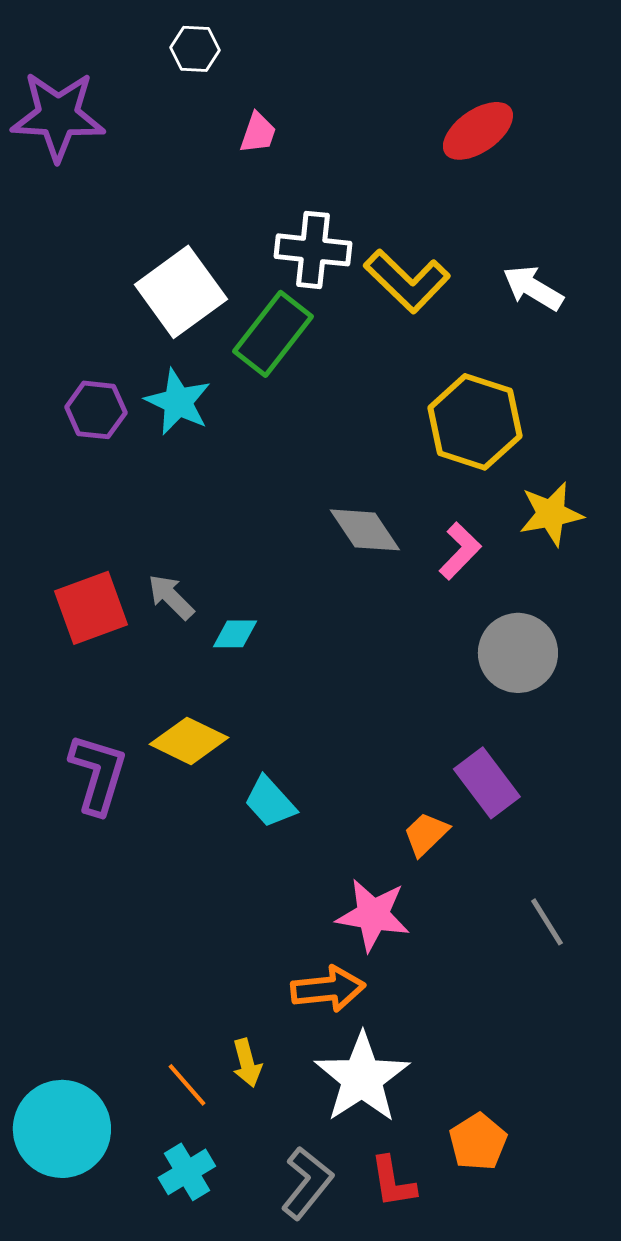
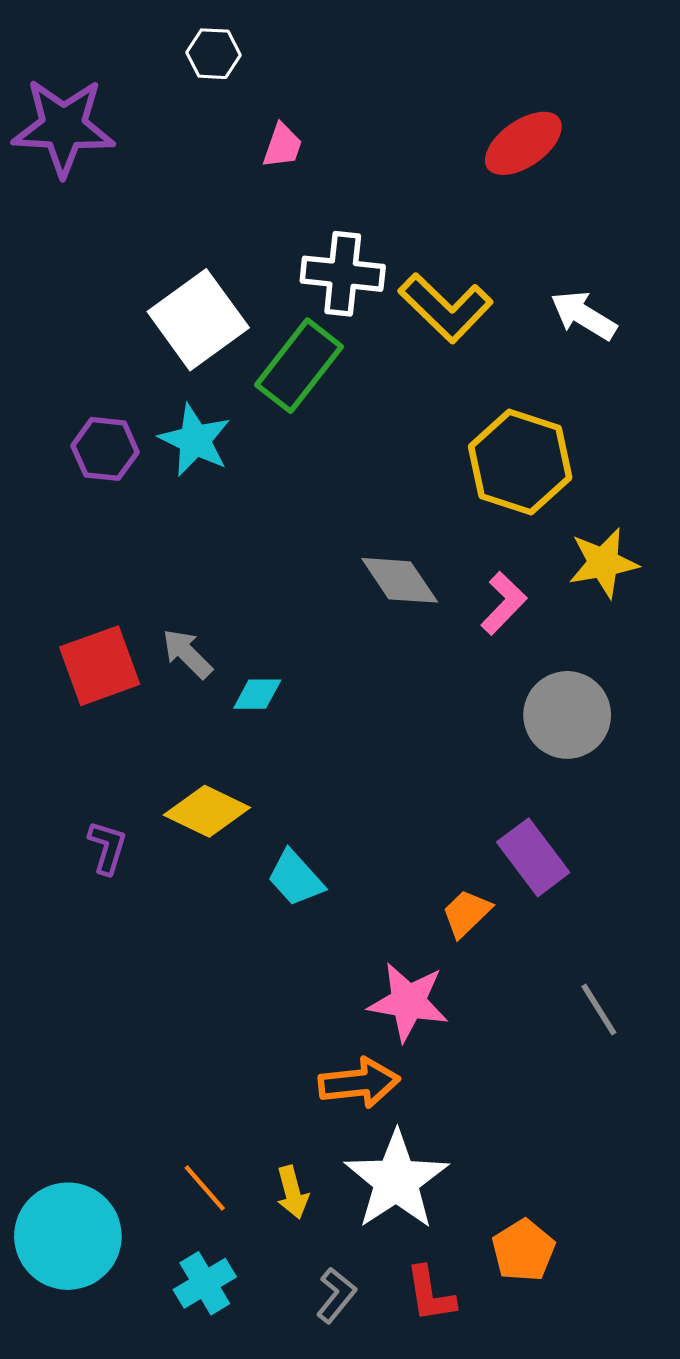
purple L-shape: (98, 774) -> (107, 847), size x0.6
yellow arrow: (247, 1063) -> (292, 1192), moved
gray L-shape: (307, 1183) -> (336, 1295), size x0.7

